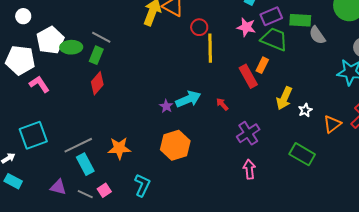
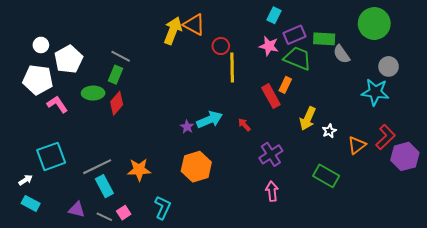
white circle: (23, 16) -> (41, 45), moved
green ellipse: (71, 47) -> (93, 93), moved

